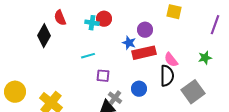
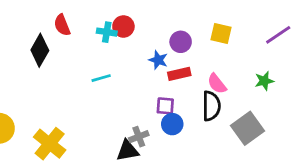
yellow square: (174, 12) -> (221, 33), moved
purple line: (215, 25) -> (278, 35), turned 36
red rectangle: (144, 53) -> (179, 74), size x0.7
purple square: (103, 76) -> (165, 106), moved
gray cross: (115, 98) -> (139, 137), turned 32

